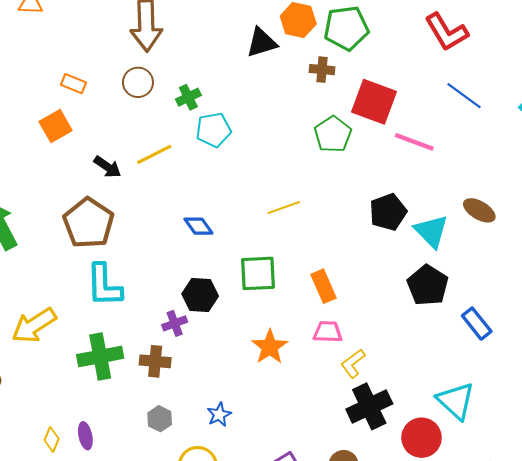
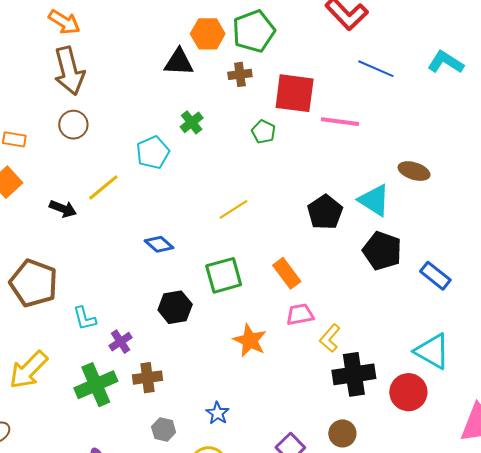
black triangle: (262, 43) -> (179, 62), turned 32
green cross: (188, 97) -> (192, 122), moved
green pentagon: (333, 134) -> (264, 132), size x0.7
black pentagon: (388, 212) -> (325, 212), moved
brown pentagon: (89, 223) -> (34, 283), moved
cyan L-shape: (104, 285) -> (85, 318), size x0.6
purple cross: (175, 323) -> (121, 342), moved
black cross: (369, 406) -> (354, 374), turned 30

